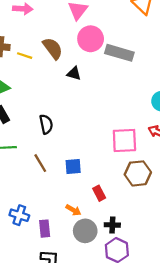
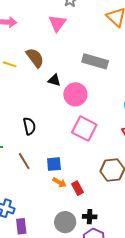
pink circle: (91, 39) -> (75, 94), moved
pink square: (124, 141) -> (84, 129), moved, turned 30
orange arrow: (73, 210) -> (60, 182), moved
purple rectangle: (45, 229) -> (21, 226), moved

